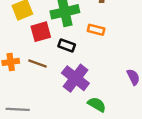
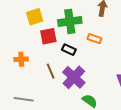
brown line: (37, 64) -> (51, 71), moved, turned 42

